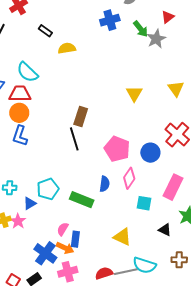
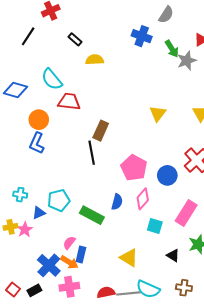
blue cross: (110, 20) -> (142, 36), turned 30
red trapezoid: (20, 94) -> (69, 102), moved

